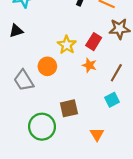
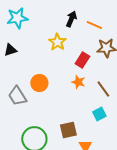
yellow star: (67, 45) -> (57, 42), moved
brown line: (116, 73) -> (103, 89), turned -66
brown square: (69, 108) -> (68, 130), moved

